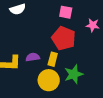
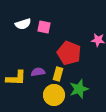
pink square: (66, 12) -> (44, 27), moved

